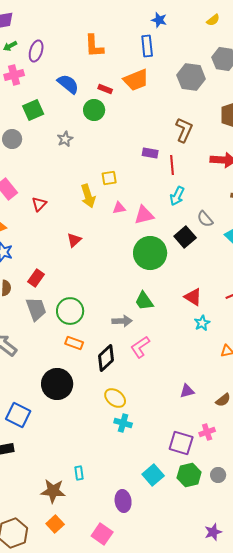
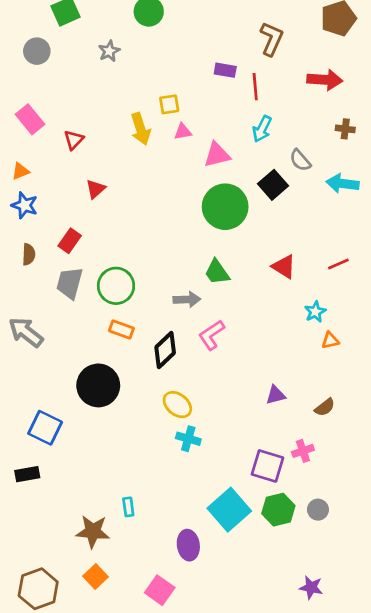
pink triangle: (119, 208) -> (183, 132), moved
red triangle: (74, 240) -> (96, 189), moved
gray trapezoid: (36, 309) -> (70, 283), turned -145
cyan star: (202, 323) -> (315, 312), moved
cyan square: (153, 475) -> (229, 510), size x1.4
purple star: (213, 532) -> (311, 587), turned 30

